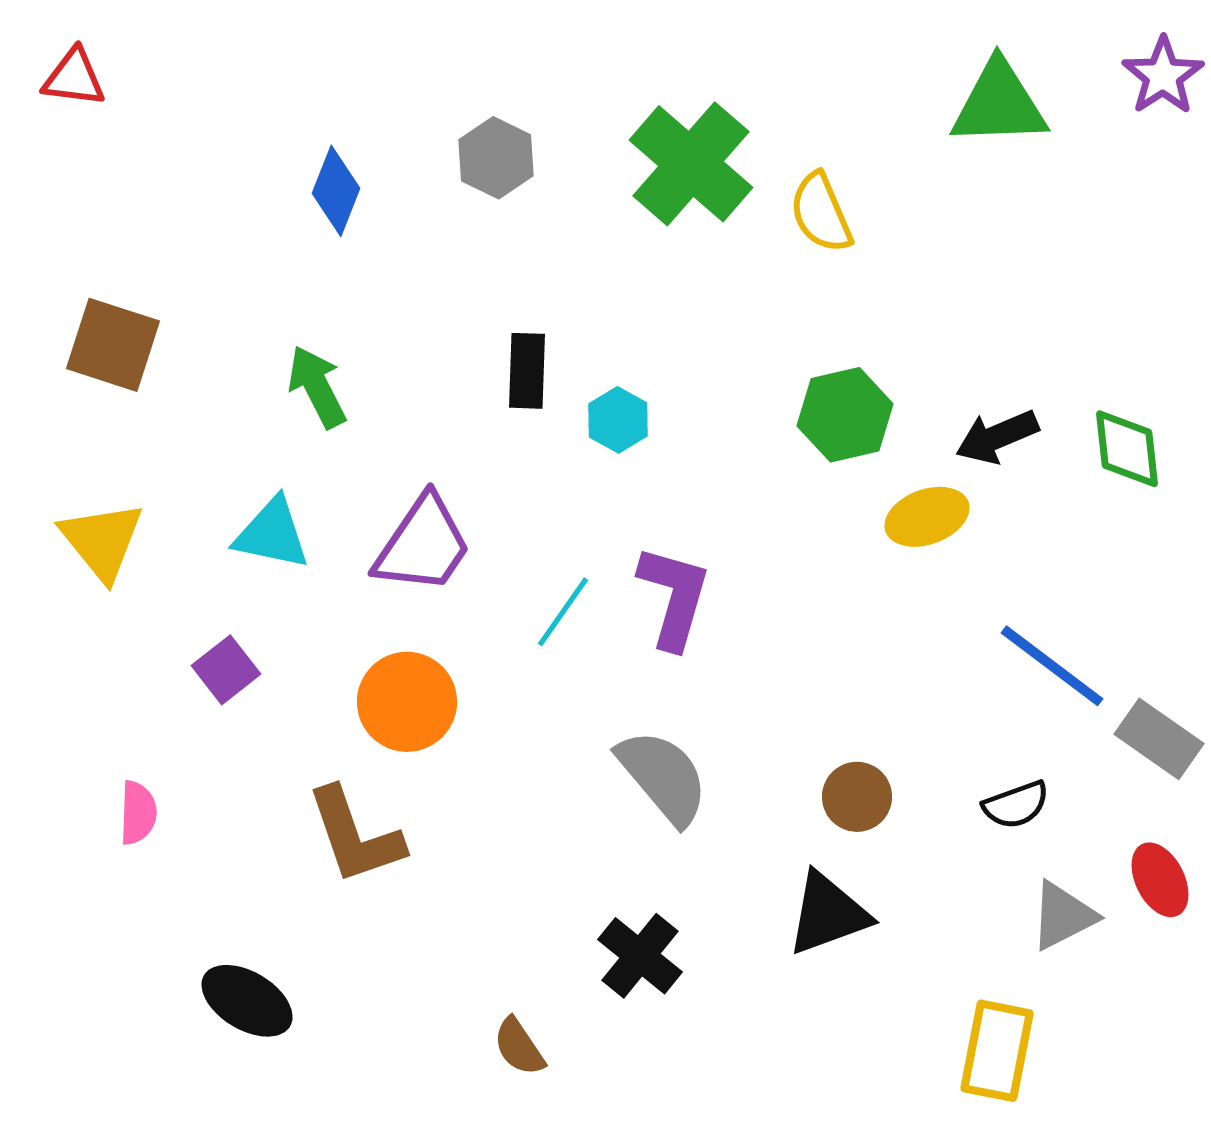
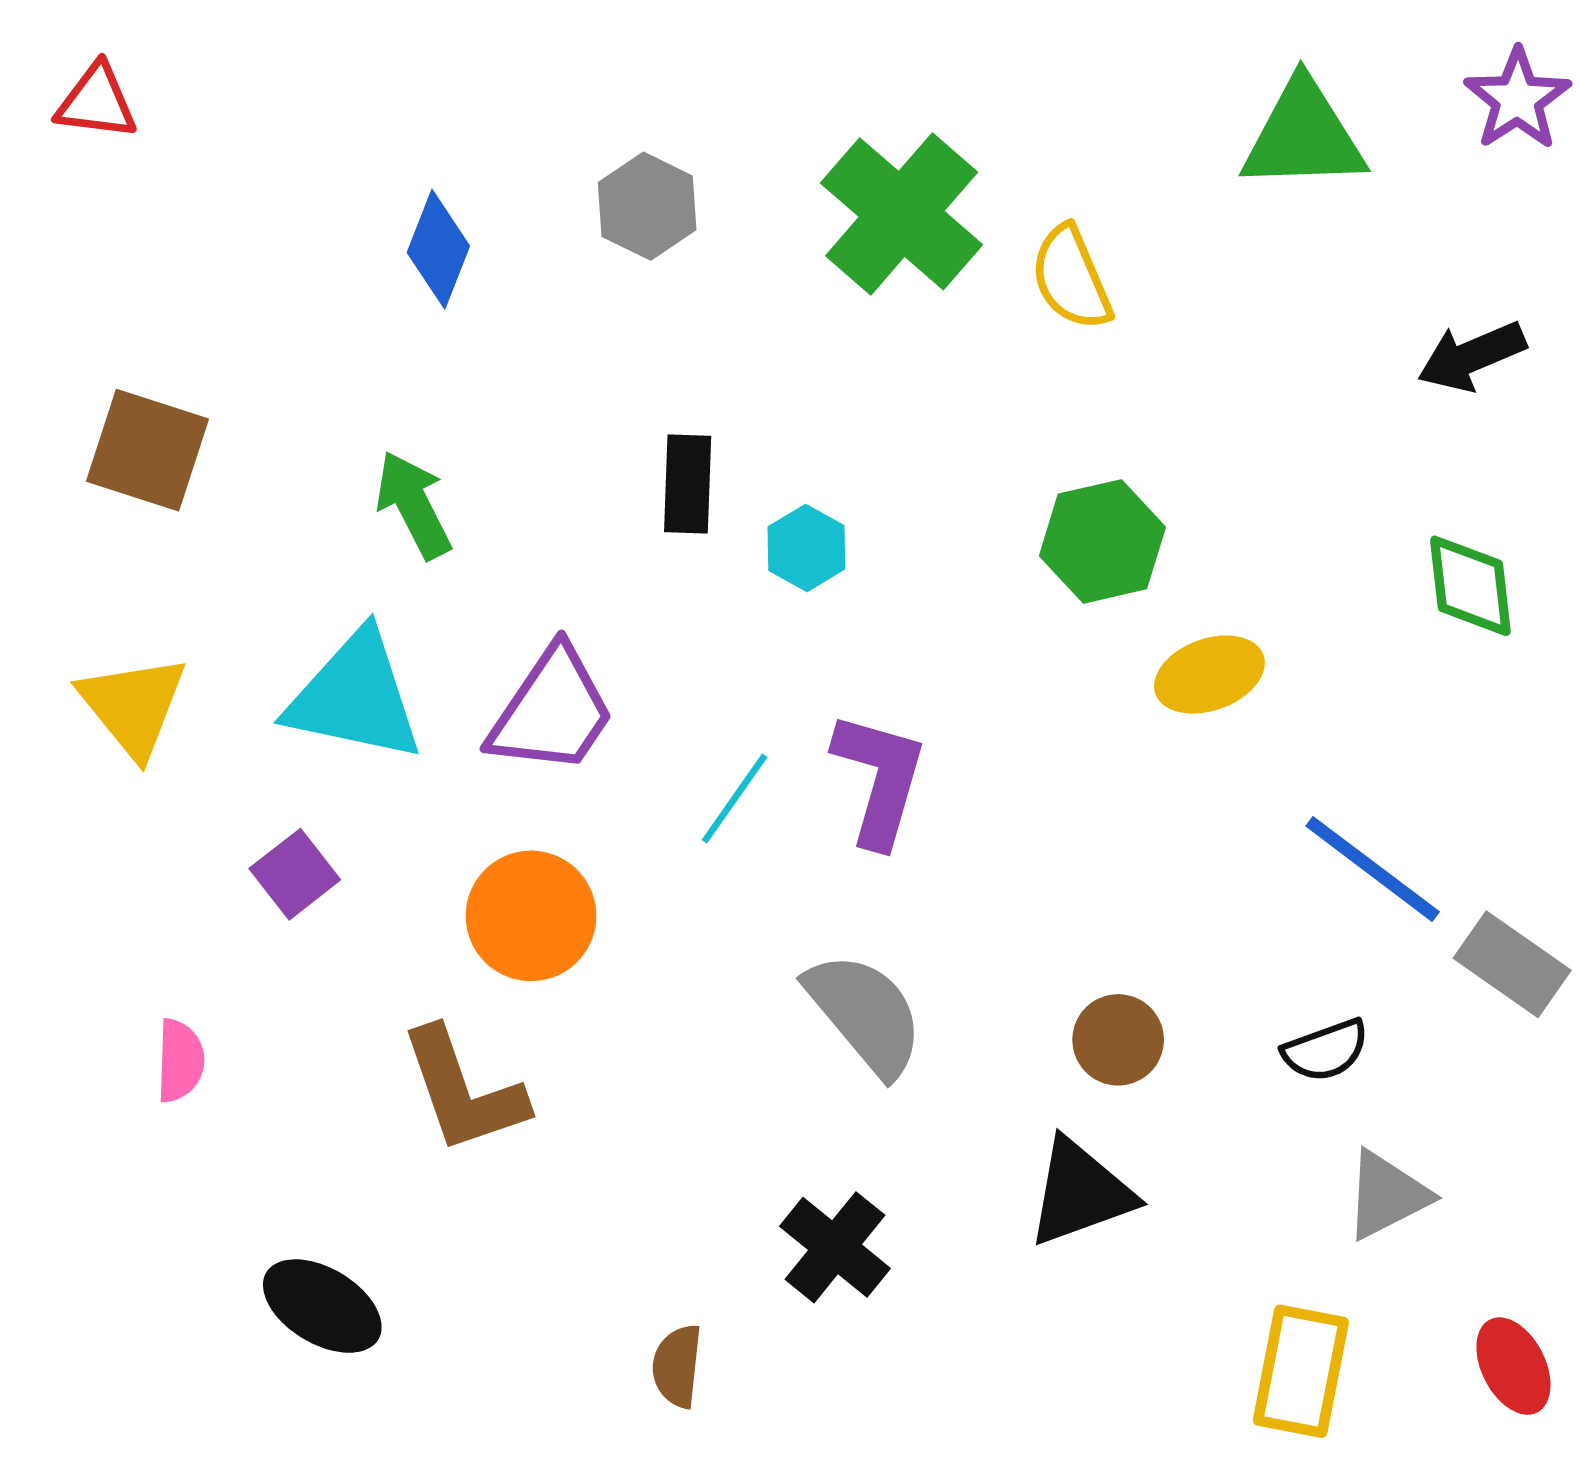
black arrow: (997, 437) -> (1472, 356), moved
cyan triangle: (272, 534) -> (355, 697), size x1.4
red ellipse: (1160, 880) -> (1513, 1366), moved
brown semicircle: (519, 1047) -> (677, 1366), turned 40

